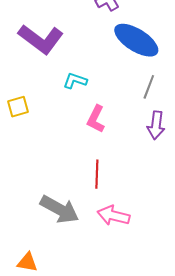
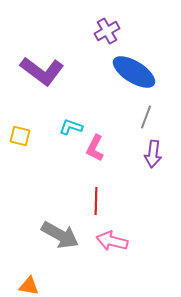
cyan L-shape: (75, 81) -> (71, 127), moved
yellow square: (18, 107) -> (20, 136), turned 30

